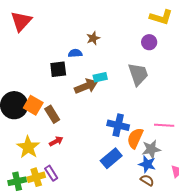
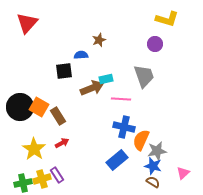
pink line: (164, 125) -> (121, 99), moved

